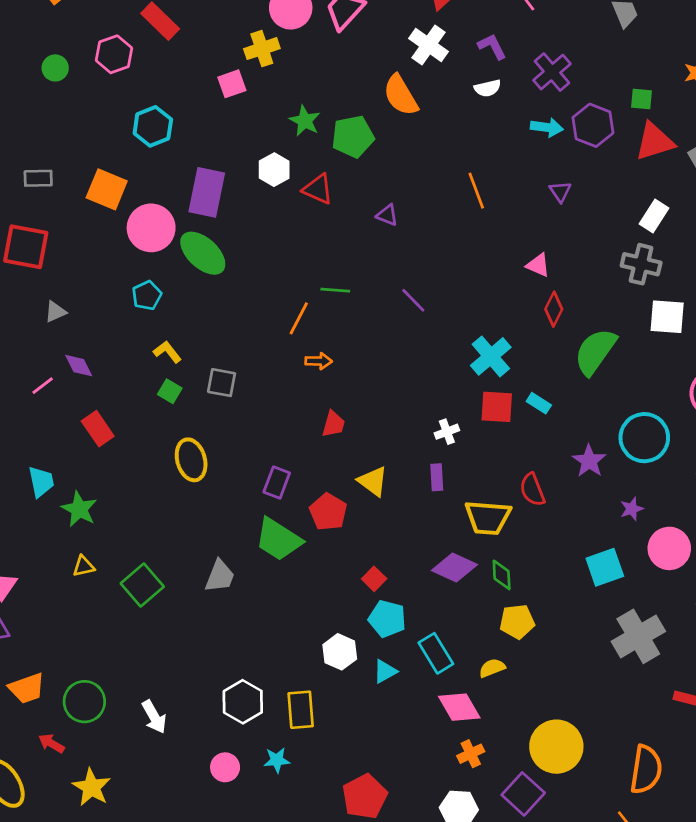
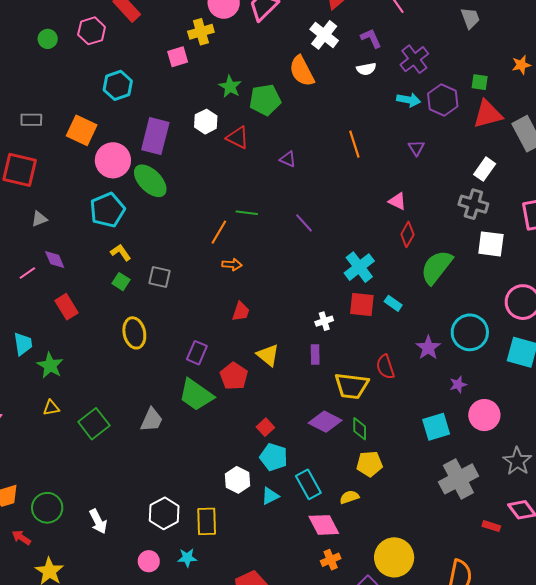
cyan pentagon: (147, 295) -> (107, 210), size x1.6

